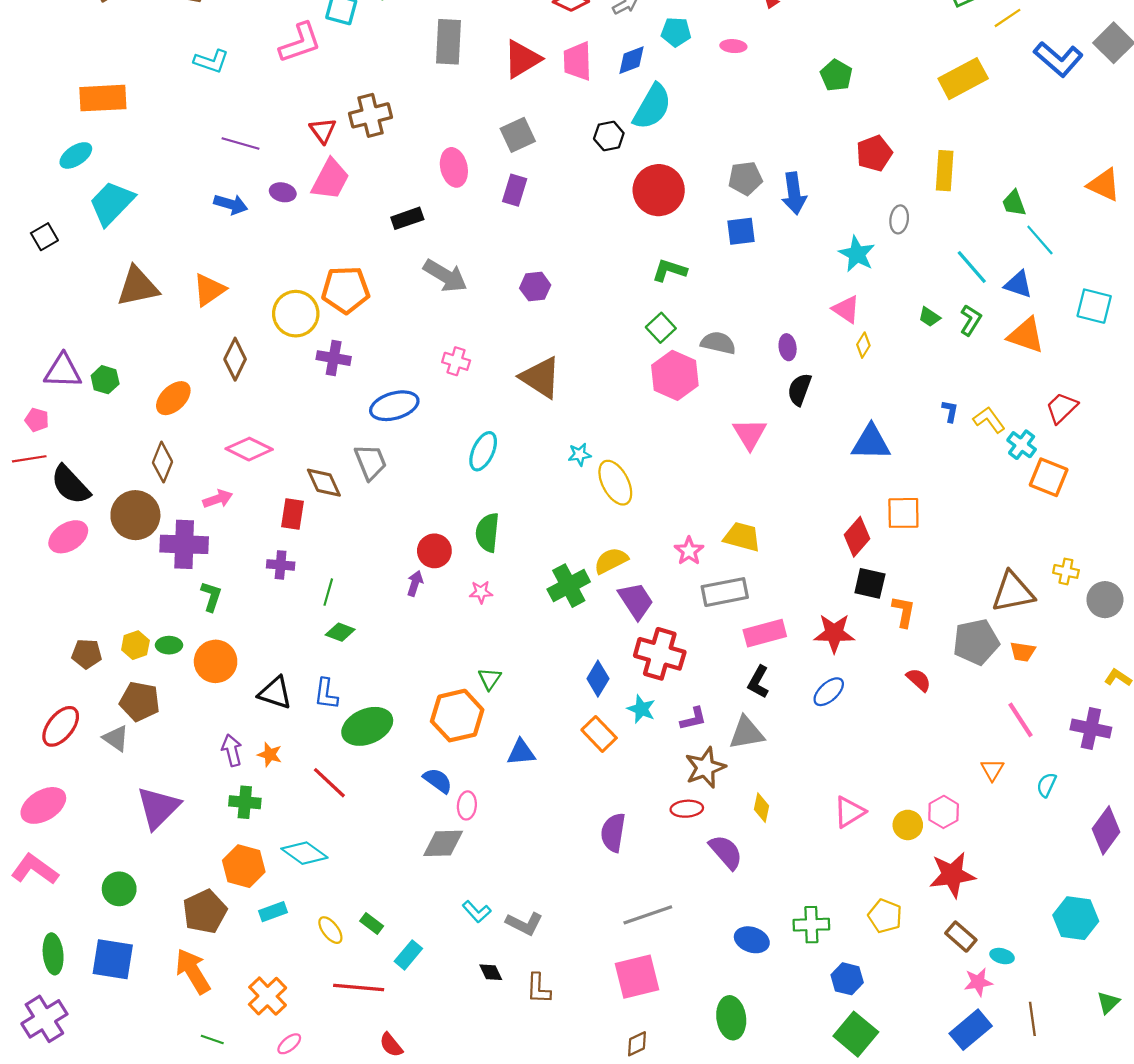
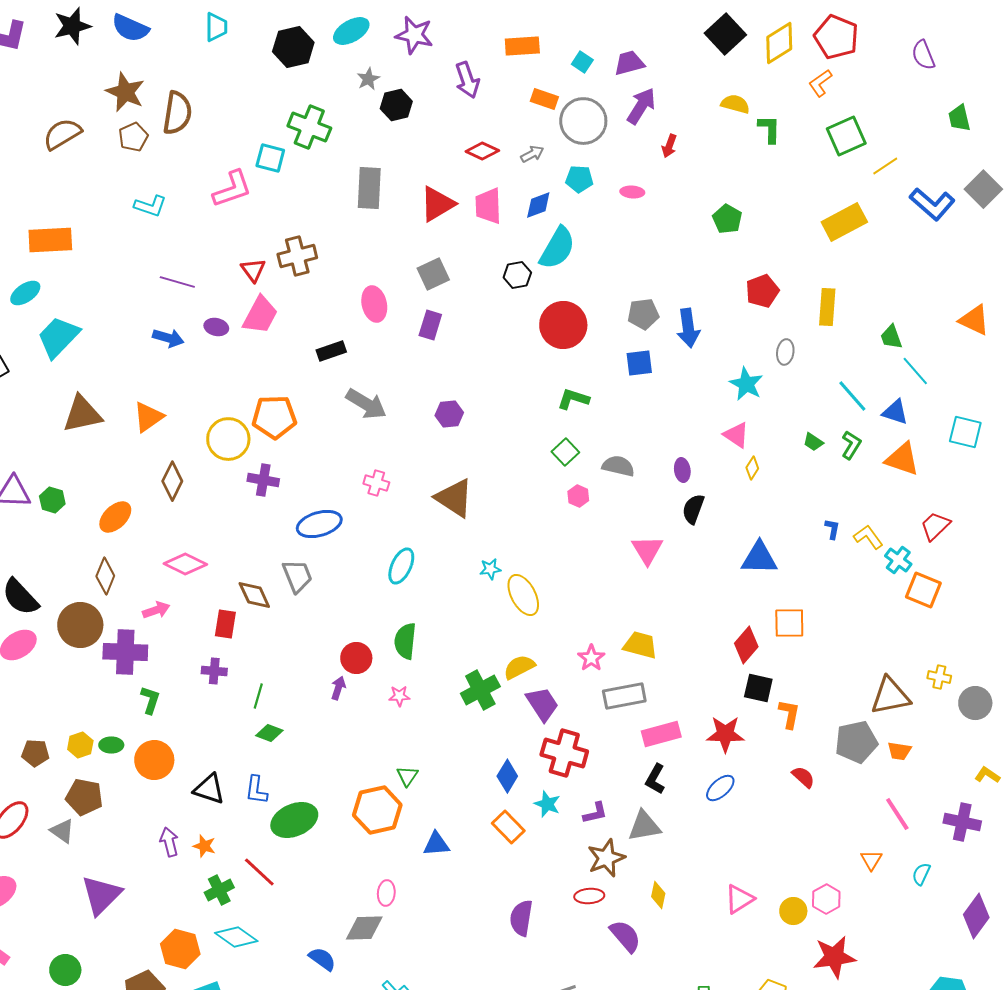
pink hexagon: (675, 375) -> (578, 496), size x0.5
blue semicircle: (438, 781) -> (322, 959), moved
green cross: (245, 802) -> (219, 890), moved, turned -32

